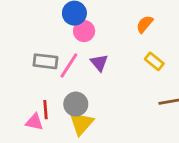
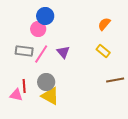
orange semicircle: (145, 24) -> (104, 24), moved
pink circle: (84, 31) -> (38, 29), moved
yellow triangle: (81, 123) -> (50, 96), turned -42

